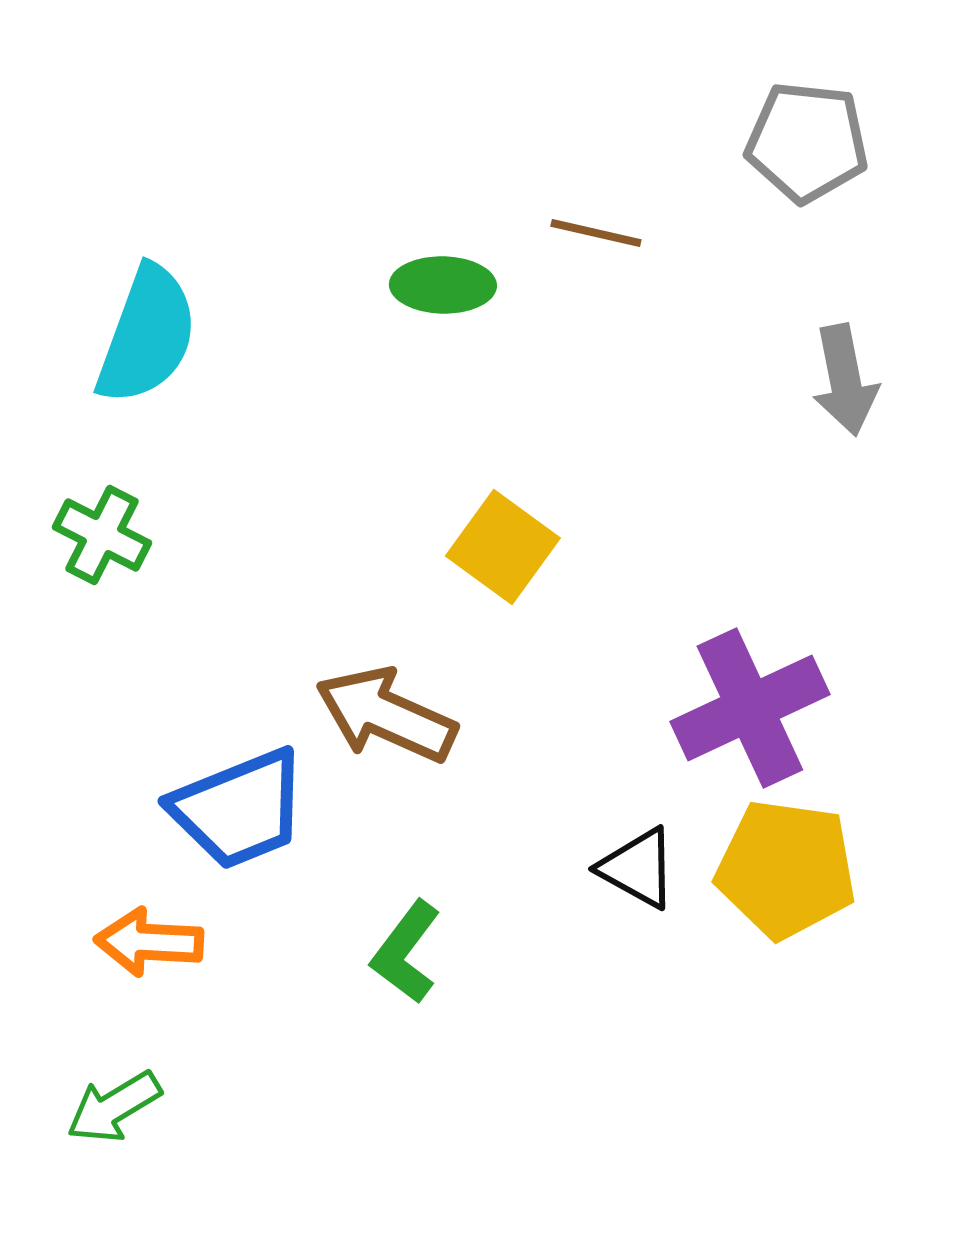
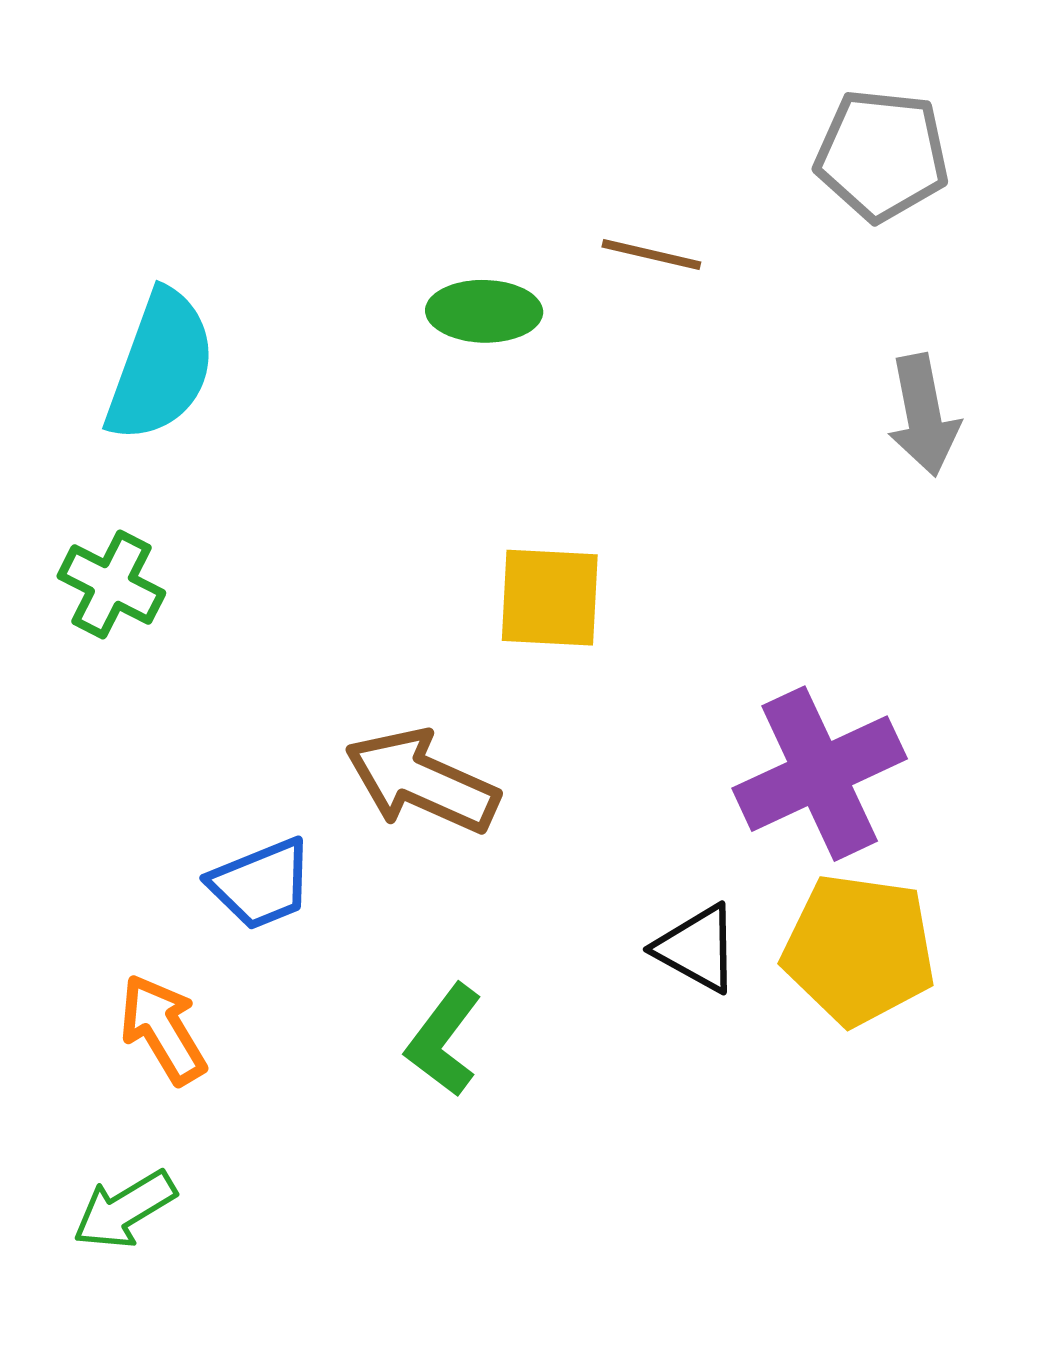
yellow square: (503, 547) -> (550, 598), turned -33
blue trapezoid: (239, 809) -> (261, 884), size x0.7
orange arrow: (149, 942) -> (163, 1029), turned 56

